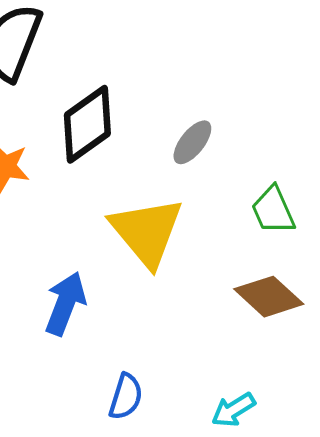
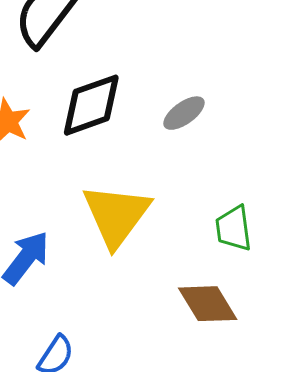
gray ellipse: (192, 142) -> (184, 113), moved

